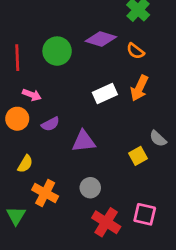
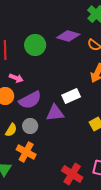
white rectangle: (105, 93) -> (71, 96), moved
purple semicircle: (50, 124) -> (30, 100), size x1.6
gray circle: (90, 188) -> (30, 126), moved

